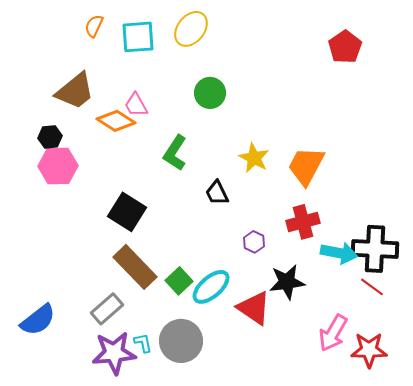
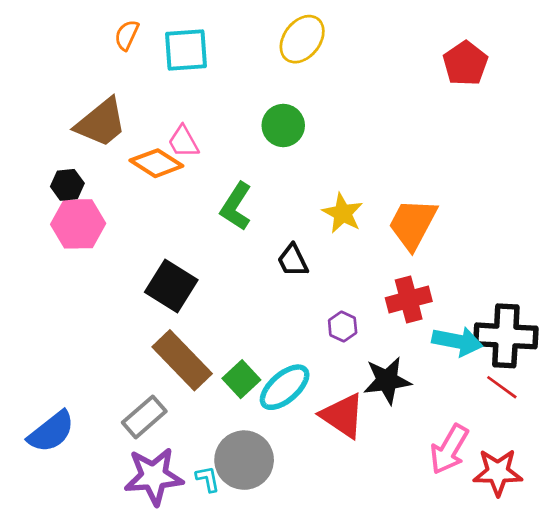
yellow ellipse: (191, 29) -> (302, 39), moved
cyan L-shape: (143, 343) -> (208, 479), moved

